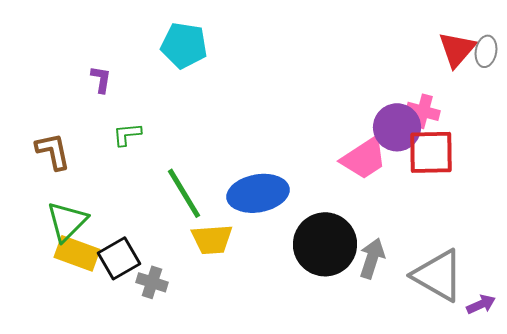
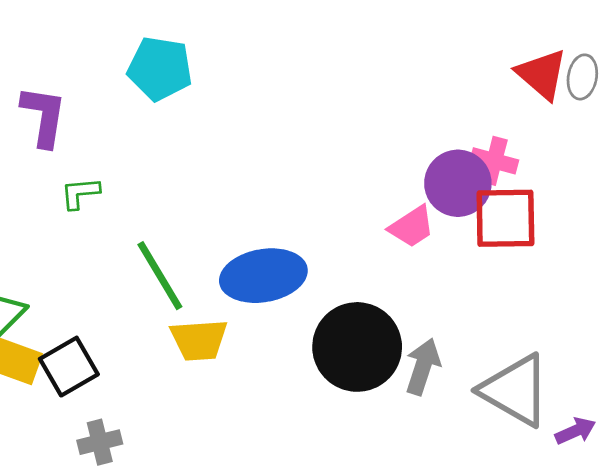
red triangle: (457, 49) -> (542, 74), turned -30
purple L-shape: (101, 79) -> (44, 116), size x1.6
pink trapezoid: (364, 158) -> (412, 227), size x0.7
gray cross: (152, 282) -> (100, 442), moved, turned -32

